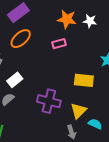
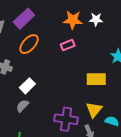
purple cross: (49, 101) -> (66, 119), moved

